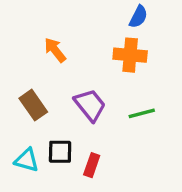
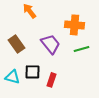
orange cross: (130, 55) -> (74, 25), moved

